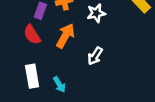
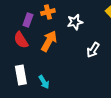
white arrow: (95, 56) -> (93, 50), moved

